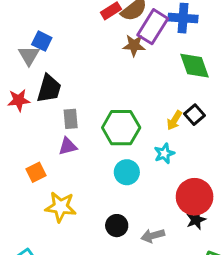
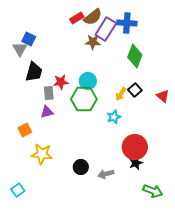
green diamond: (195, 66) -> (135, 56), turned 40
red star: (19, 100) -> (61, 82), moved
cyan circle: (127, 172) -> (88, 81), moved

